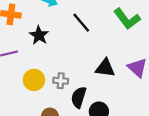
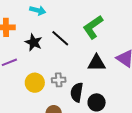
green L-shape: (127, 19) -> (93, 27), moved, turned 100
black line: (81, 23) -> (60, 38), moved

